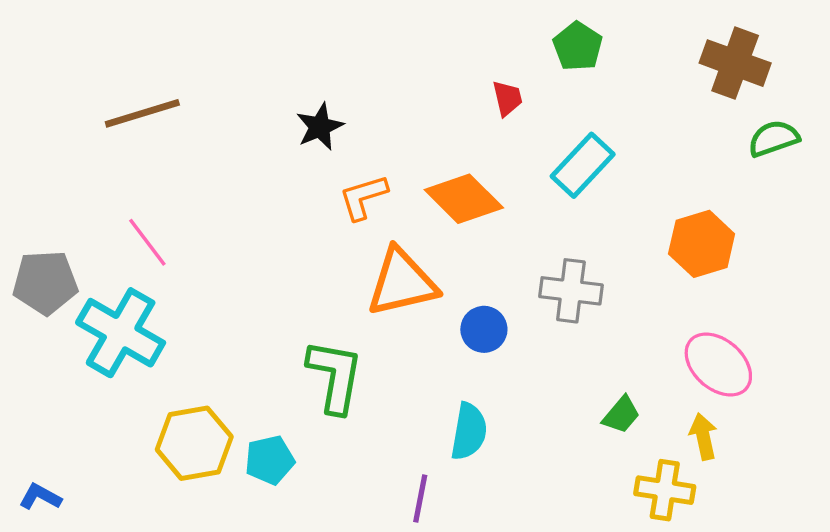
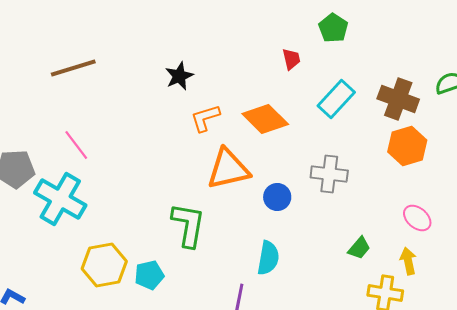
brown cross: (735, 63) -> (398, 99), moved
pink ellipse: (718, 364) -> (417, 218), size x0.7

